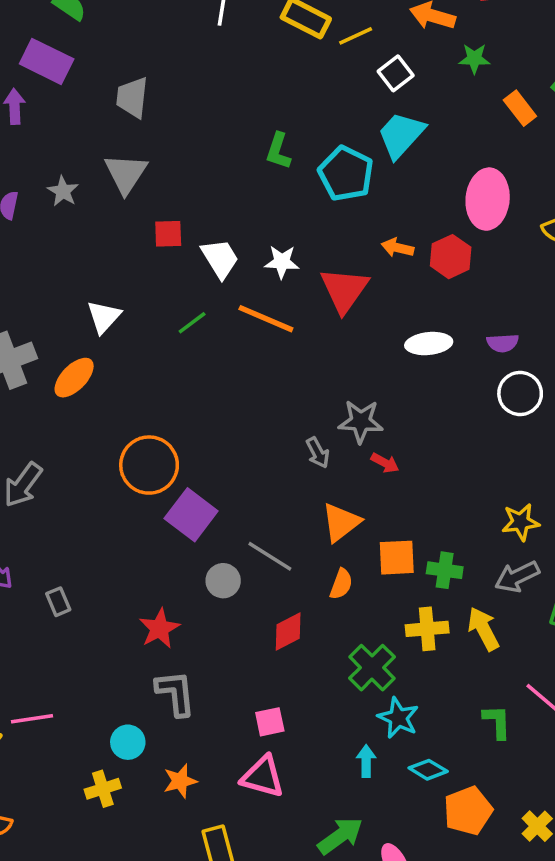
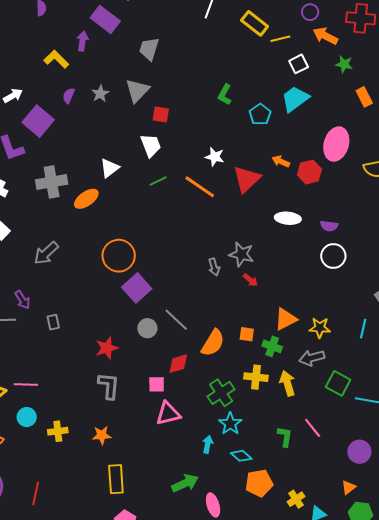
cyan pentagon: (346, 174) -> (260, 114), size x0.7
red square: (168, 234) -> (161, 115), moved
white trapezoid: (220, 259) -> (151, 145), moved
orange triangle: (341, 522) -> (286, 319), moved
orange square: (397, 558) -> (247, 334), size x0.7
orange semicircle: (341, 584) -> (213, 343), size x1.6
pink square: (270, 722) -> (157, 384), moved
cyan circle: (128, 742) -> (27, 417), moved
pink triangle: (263, 777) -> (168, 414), moved, turned -40

